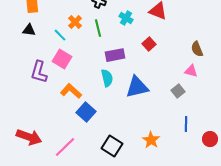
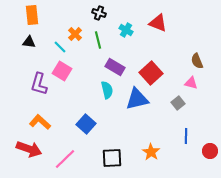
red square: (149, 44) -> (151, 73), moved, size x1.6
purple rectangle: (115, 55) -> (115, 67), turned 42
orange L-shape: (71, 91) -> (40, 122), moved
black square: (112, 146) -> (112, 158), turned -35

